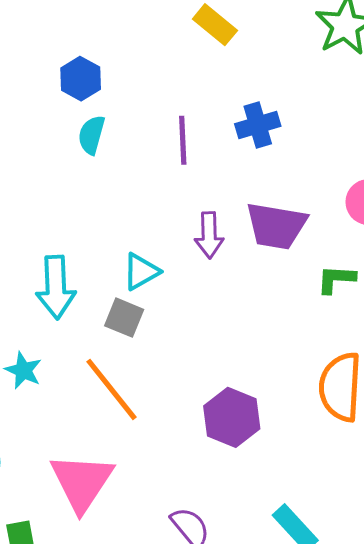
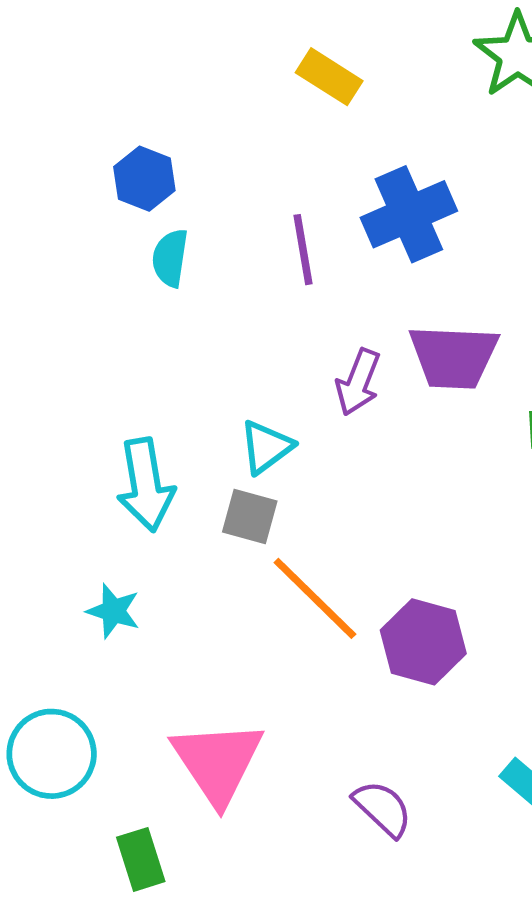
blue cross: (258, 125) -> (409, 214), size x1.4
purple arrow: (209, 235) -> (358, 382), turned 30
orange line: (112, 389) -> (315, 598), moved

